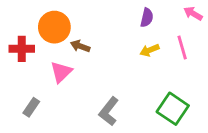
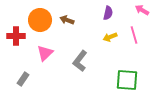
brown arrow: (80, 46) -> (67, 20), moved
green square: (173, 109) -> (127, 80), turned -30
gray L-shape: (109, 111) -> (80, 61), moved

